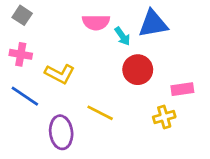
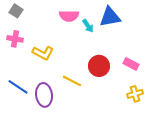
red circle: (138, 70) -> (99, 66), moved
pink rectangle: (182, 89) -> (131, 64), turned 35
blue line: (25, 96) -> (18, 87), moved
yellow cross: (164, 117) -> (135, 94), moved

